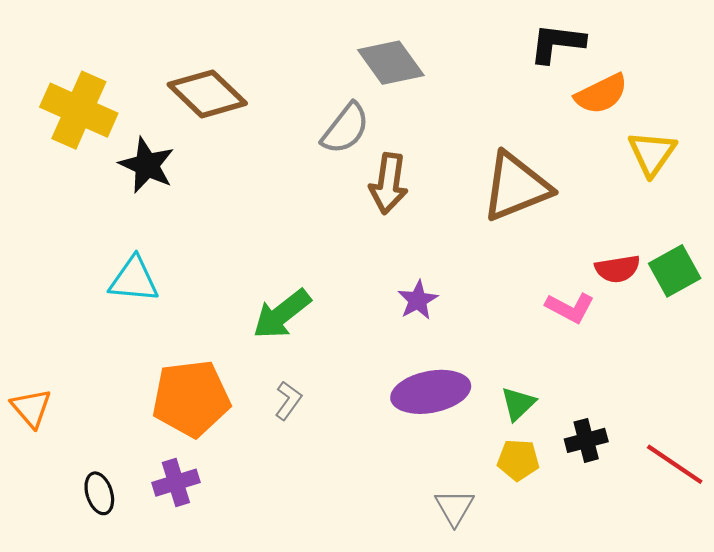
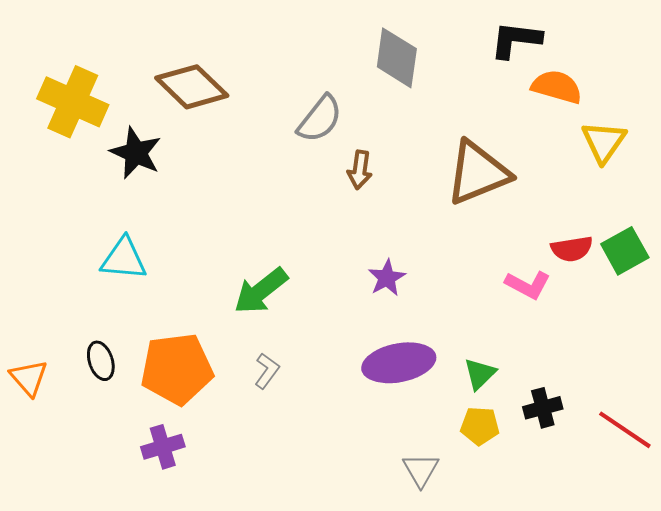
gray diamond: (391, 63) -> (397, 58), moved, turned 44
orange semicircle: (601, 94) -> (557, 87), turned -138
brown arrow: (389, 184) -> (360, 170), size x0.7
black ellipse: (99, 493) -> (101, 361), moved

